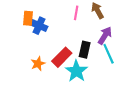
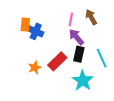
purple arrow: (105, 35) -> (76, 37), moved, turned -72
cyan star: (76, 71) -> (83, 81), moved

